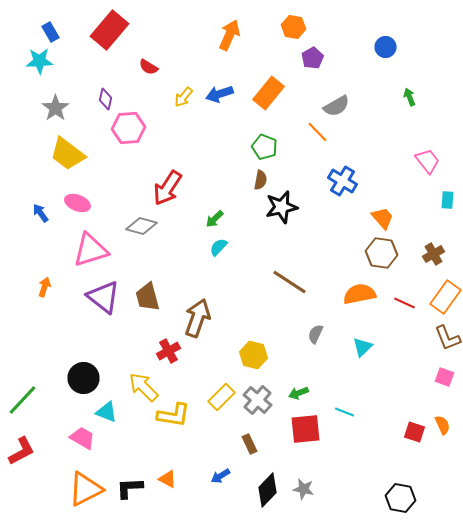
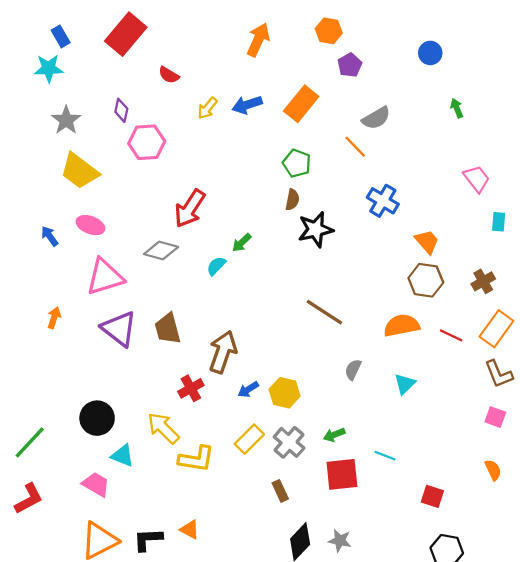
cyan semicircle: (218, 247) -> (216, 266), moved
red square: (414, 432) -> (432, 496), moved
blue arrow: (220, 476) -> (248, 389), moved

